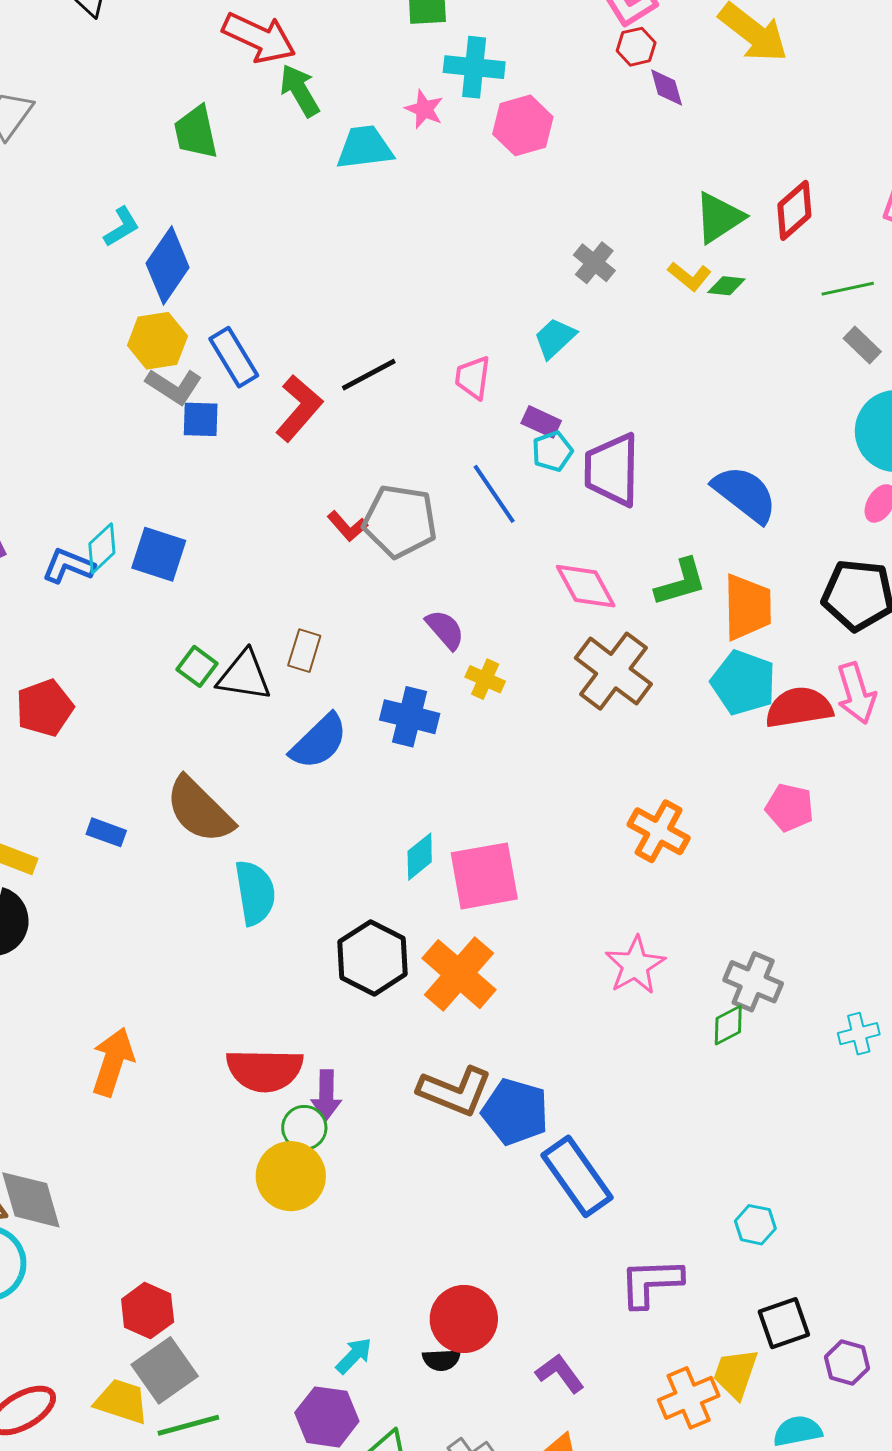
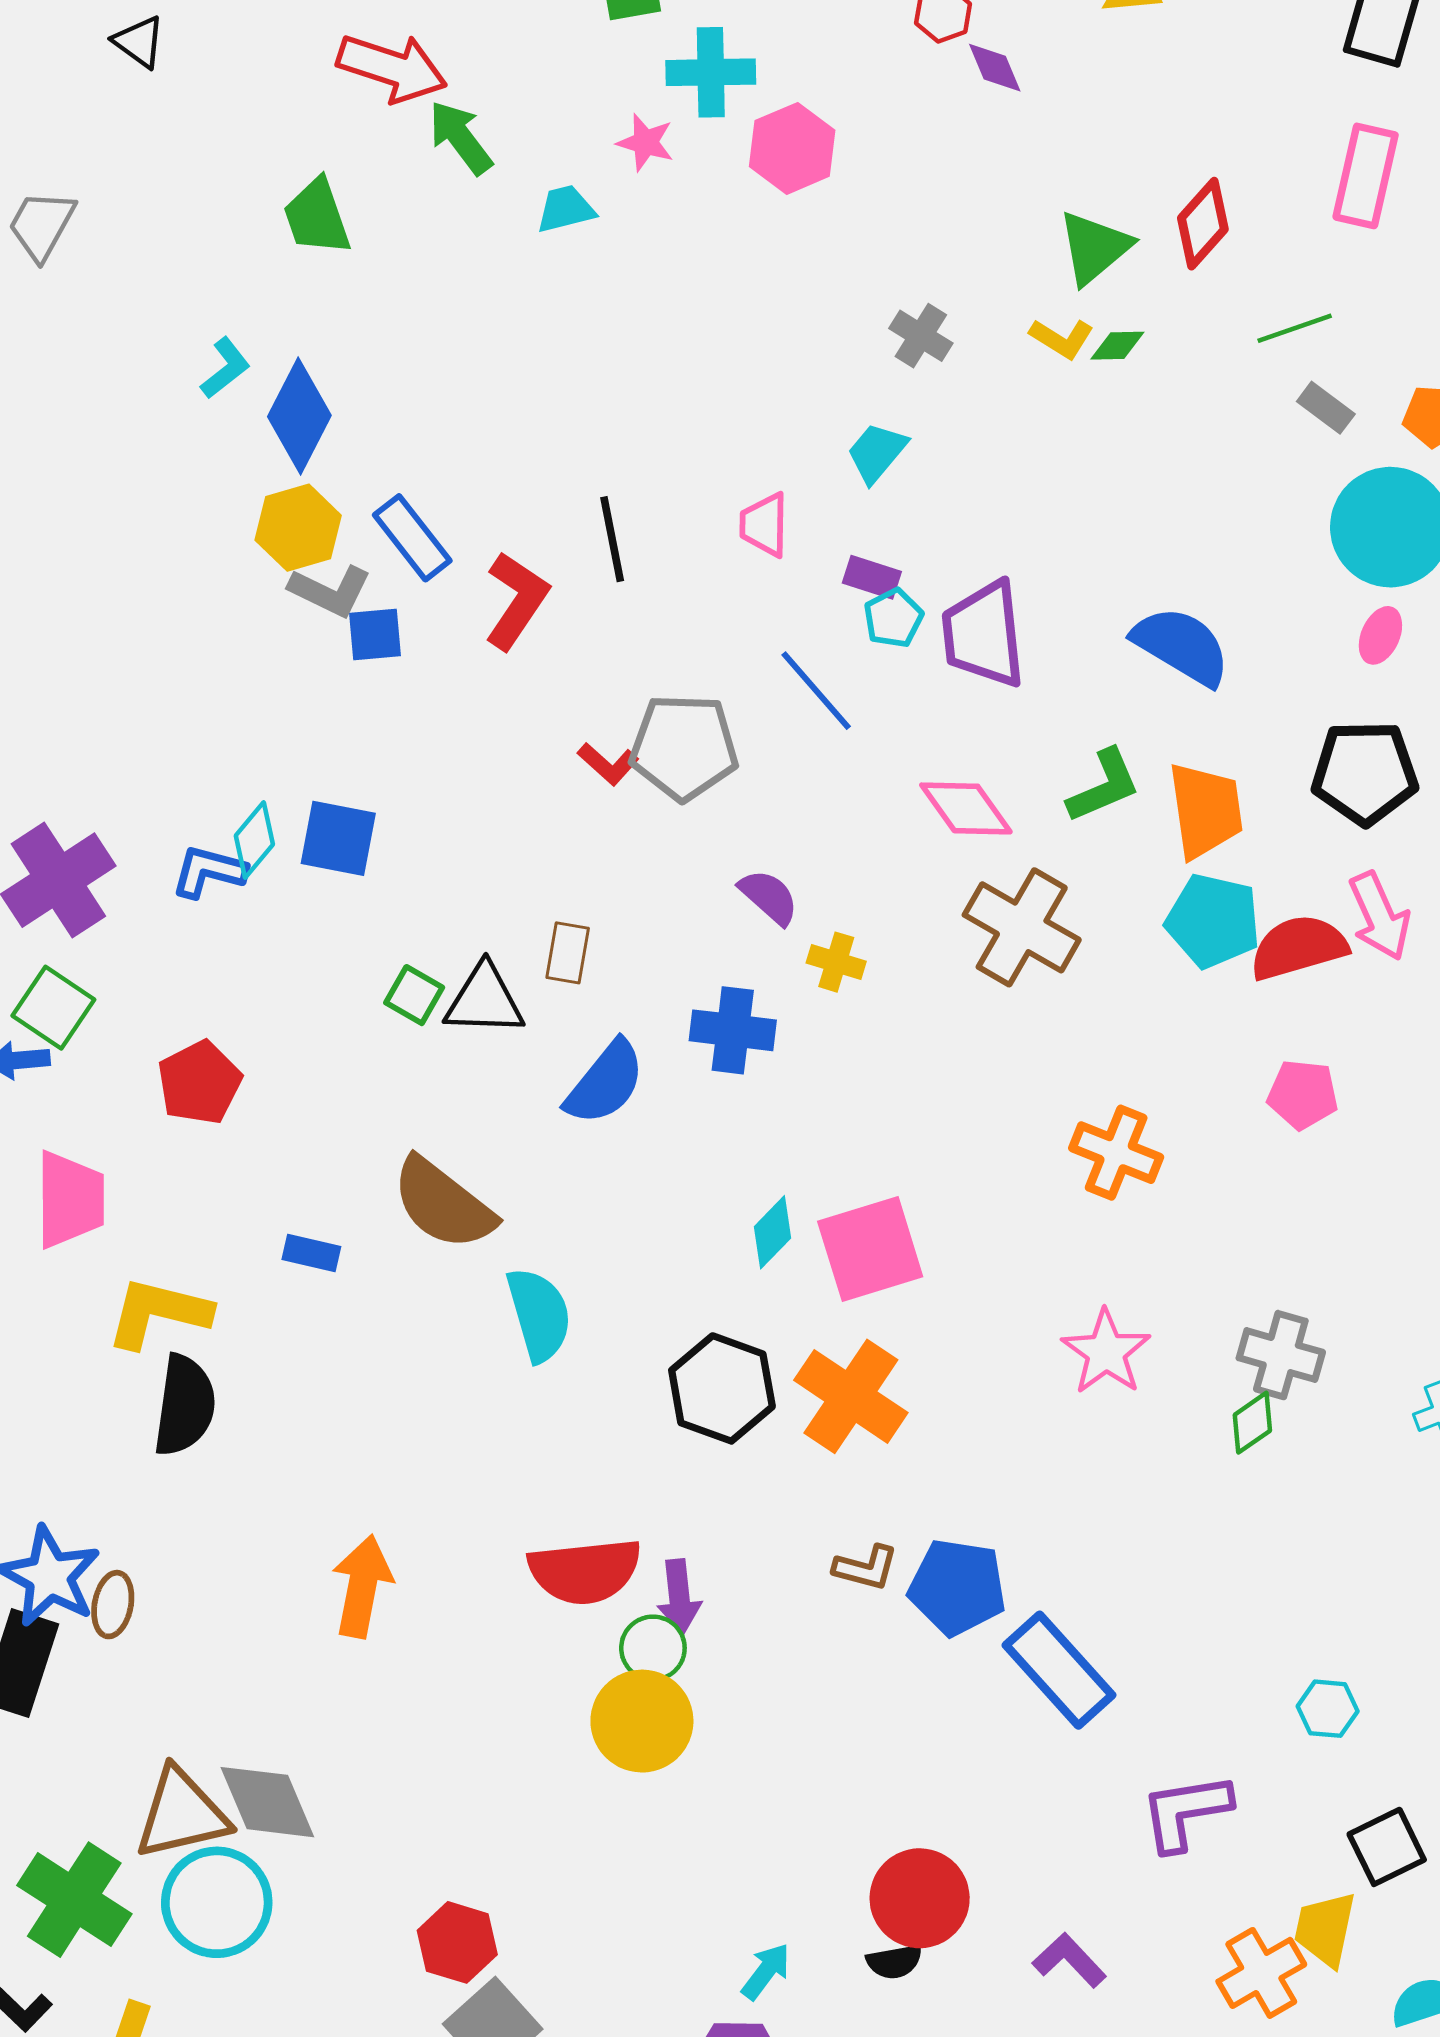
cyan trapezoid: (365, 148) -> (566, 209), size x0.7
black line: (369, 375) -> (612, 539), turned -66
brown L-shape: (455, 1091) -> (866, 1568), size x0.6

